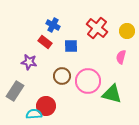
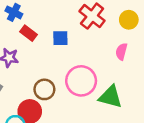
blue cross: (53, 25) -> (14, 12), moved
brown circle: (62, 76) -> (44, 89), moved

